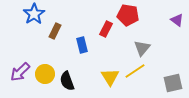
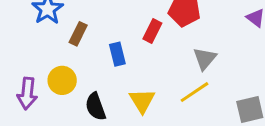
purple arrow: (20, 72) -> (27, 93), turned -40
yellow circle: (45, 74) -> (62, 80), moved
yellow triangle: (110, 77) -> (142, 101), moved

